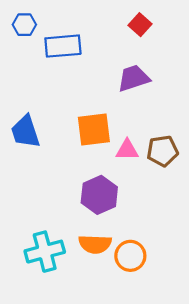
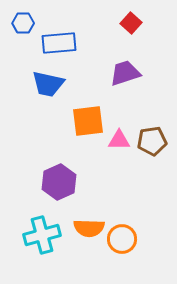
blue trapezoid: (25, 132) -> (48, 84), moved, turned -60
purple hexagon: (99, 195) -> (59, 182), moved

